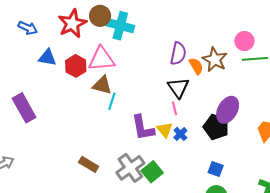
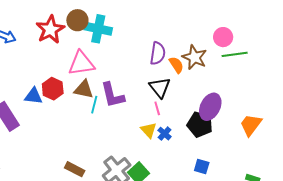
blue triangle: (47, 58) -> (33, 96), moved
red hexagon: (76, 66) -> (53, 89), moved
purple L-shape: (143, 128) -> (113, 95), moved

